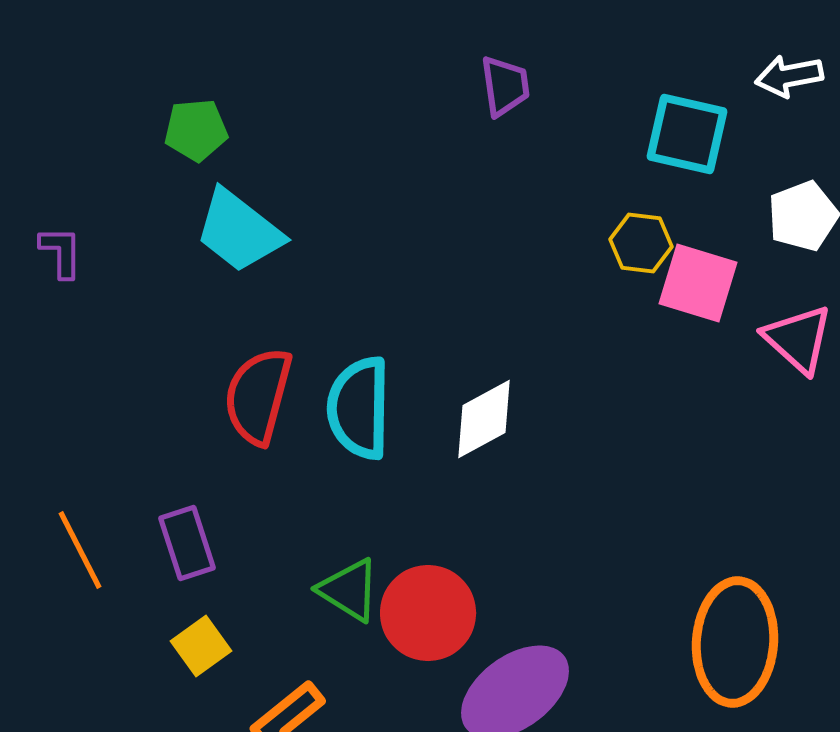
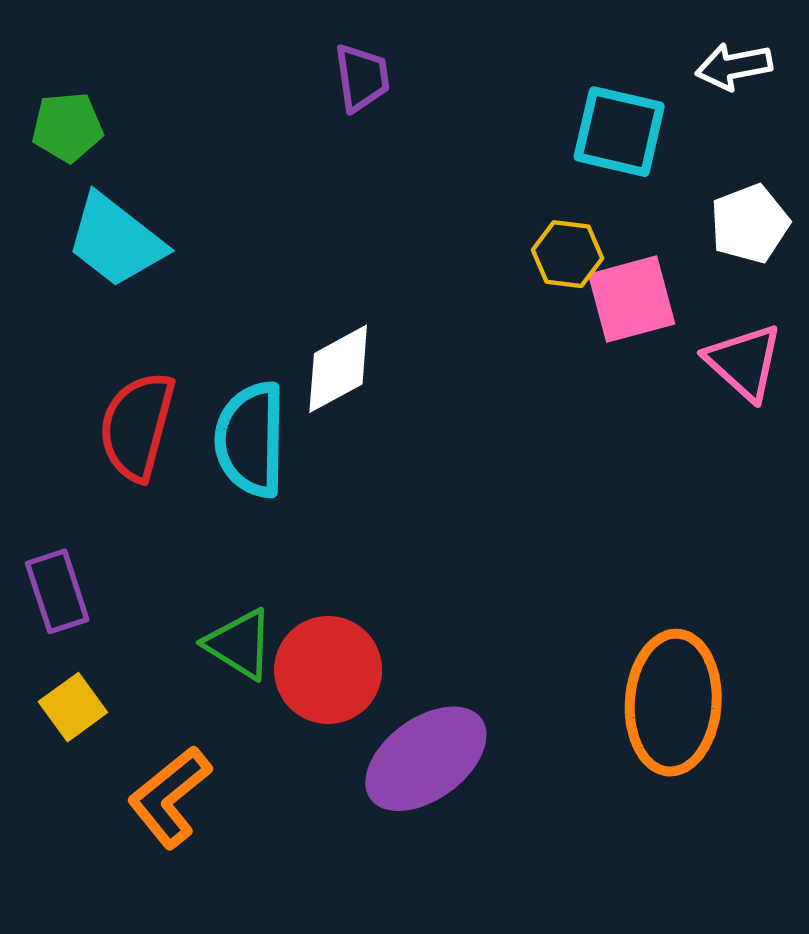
purple trapezoid: (505, 86) -> (362, 78), moved
pink square: (698, 283) -> (632, 299), turned -32
white diamond: (484, 419) -> (338, 369), moved

